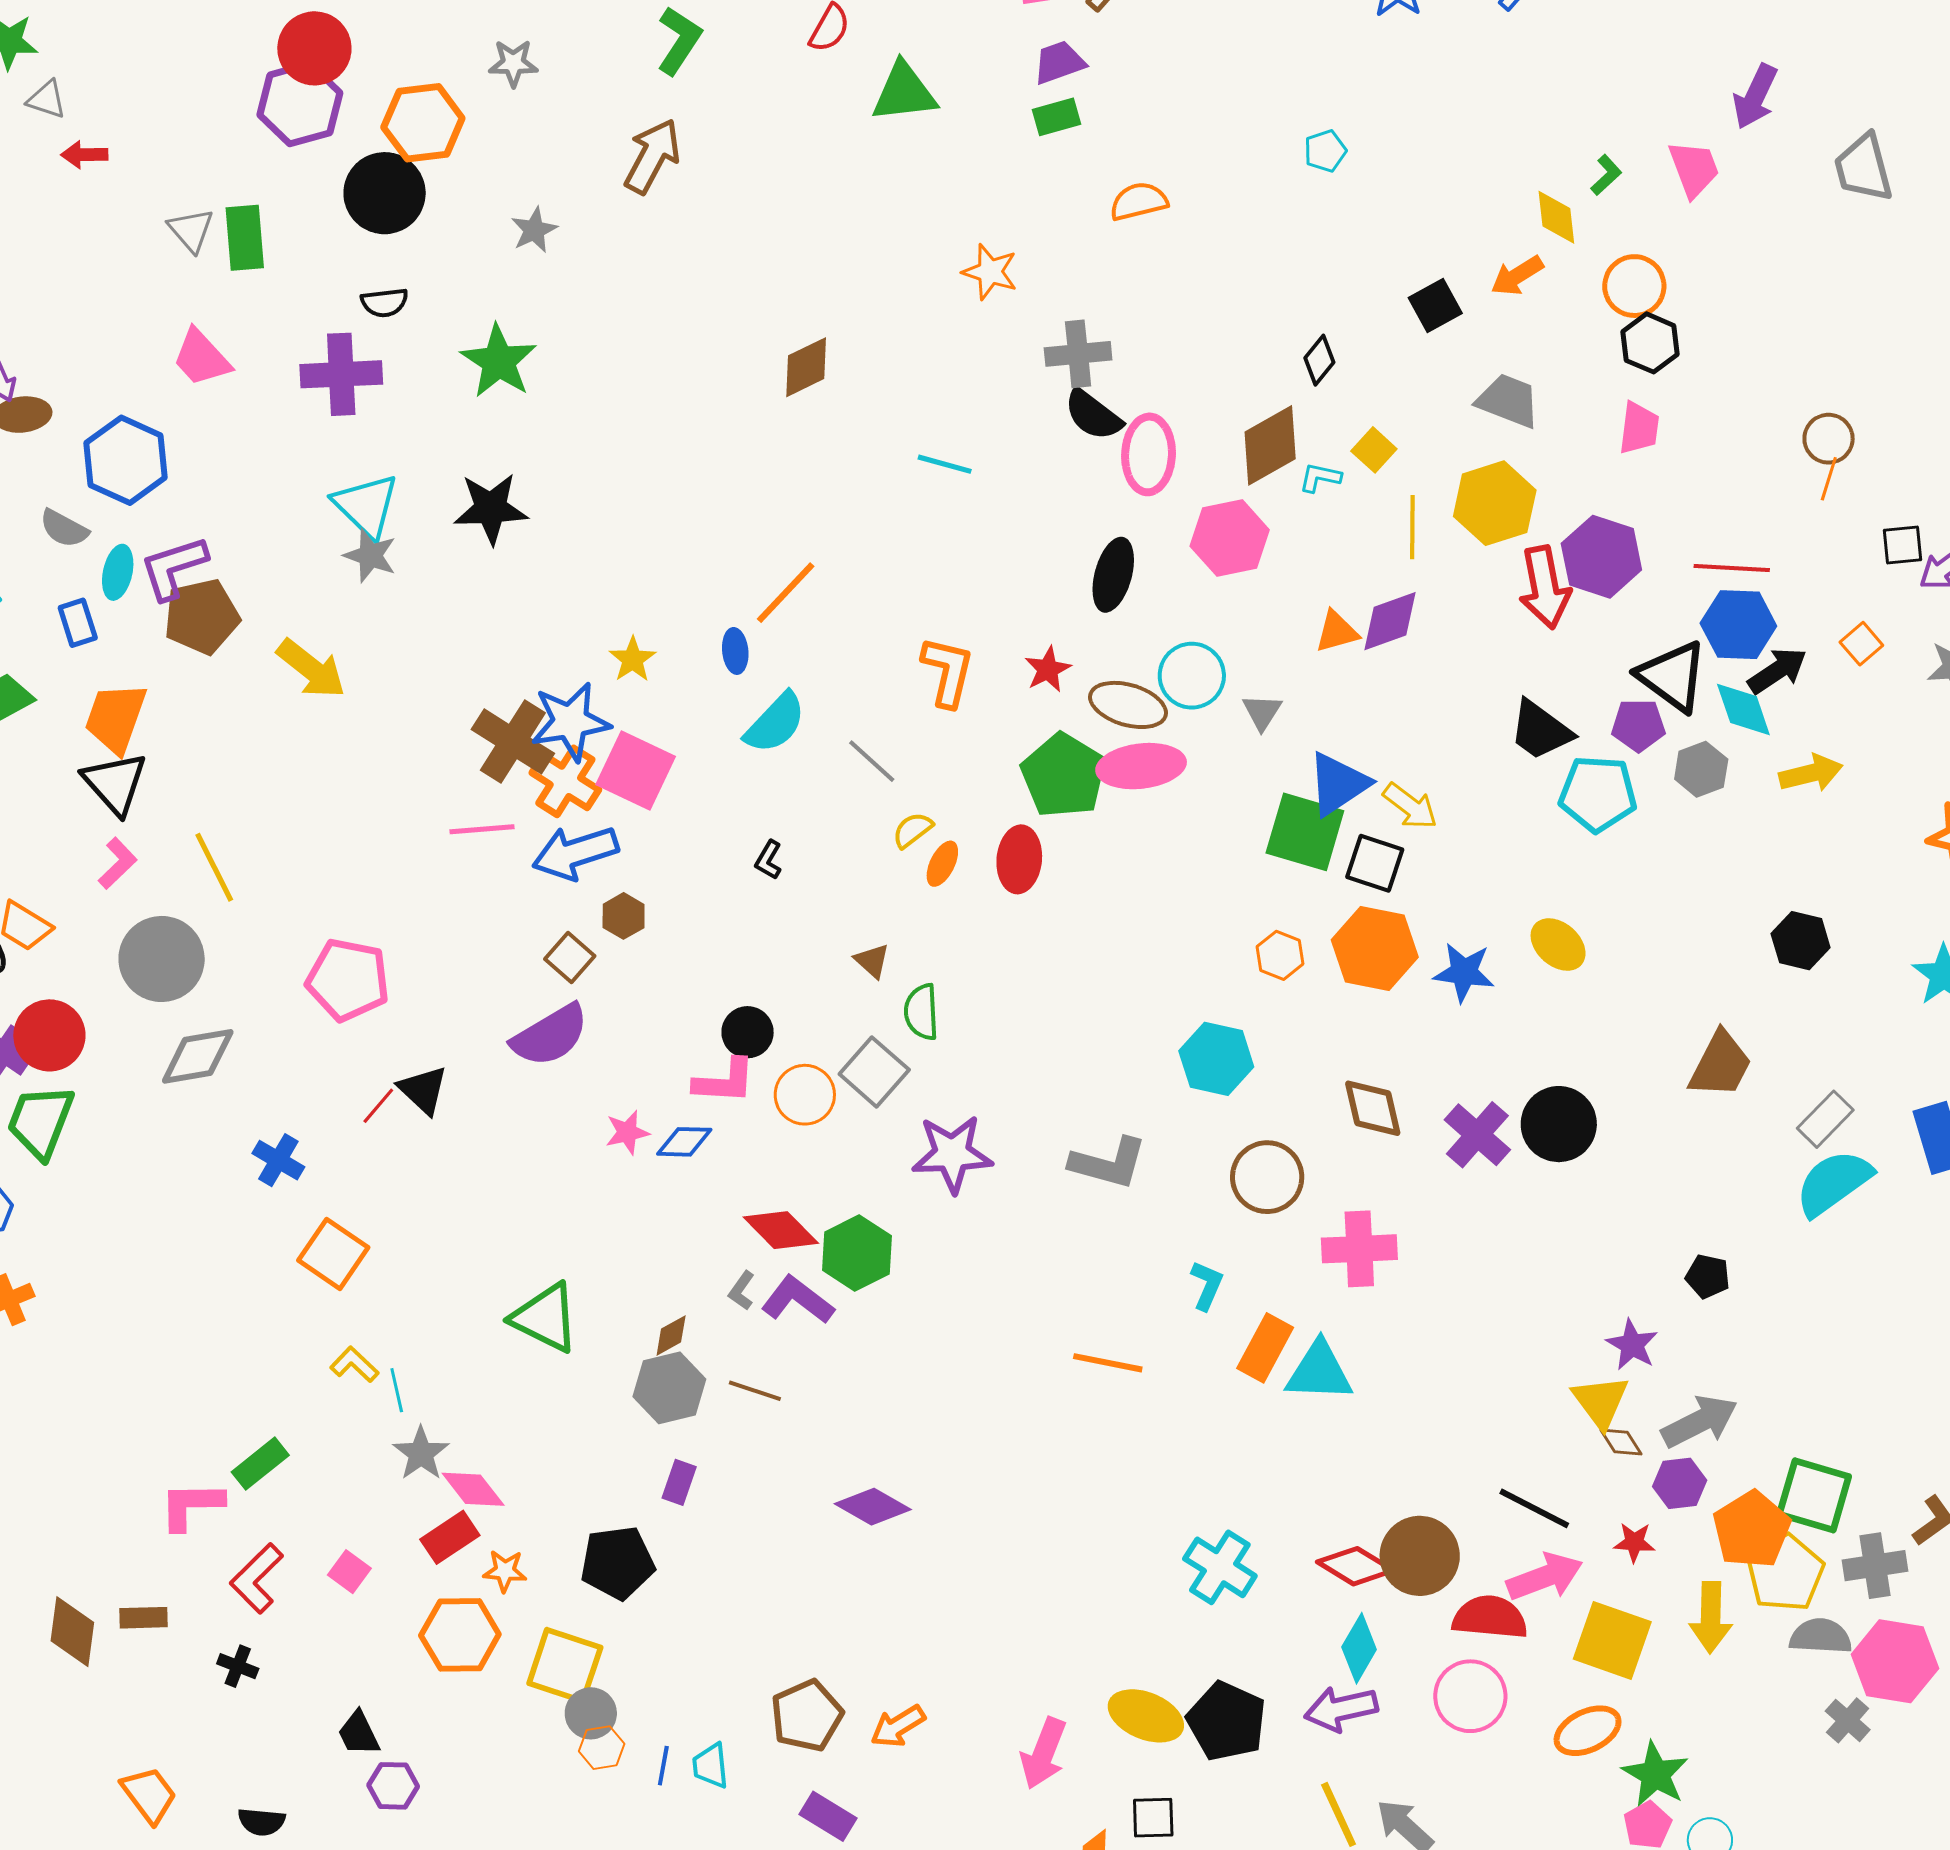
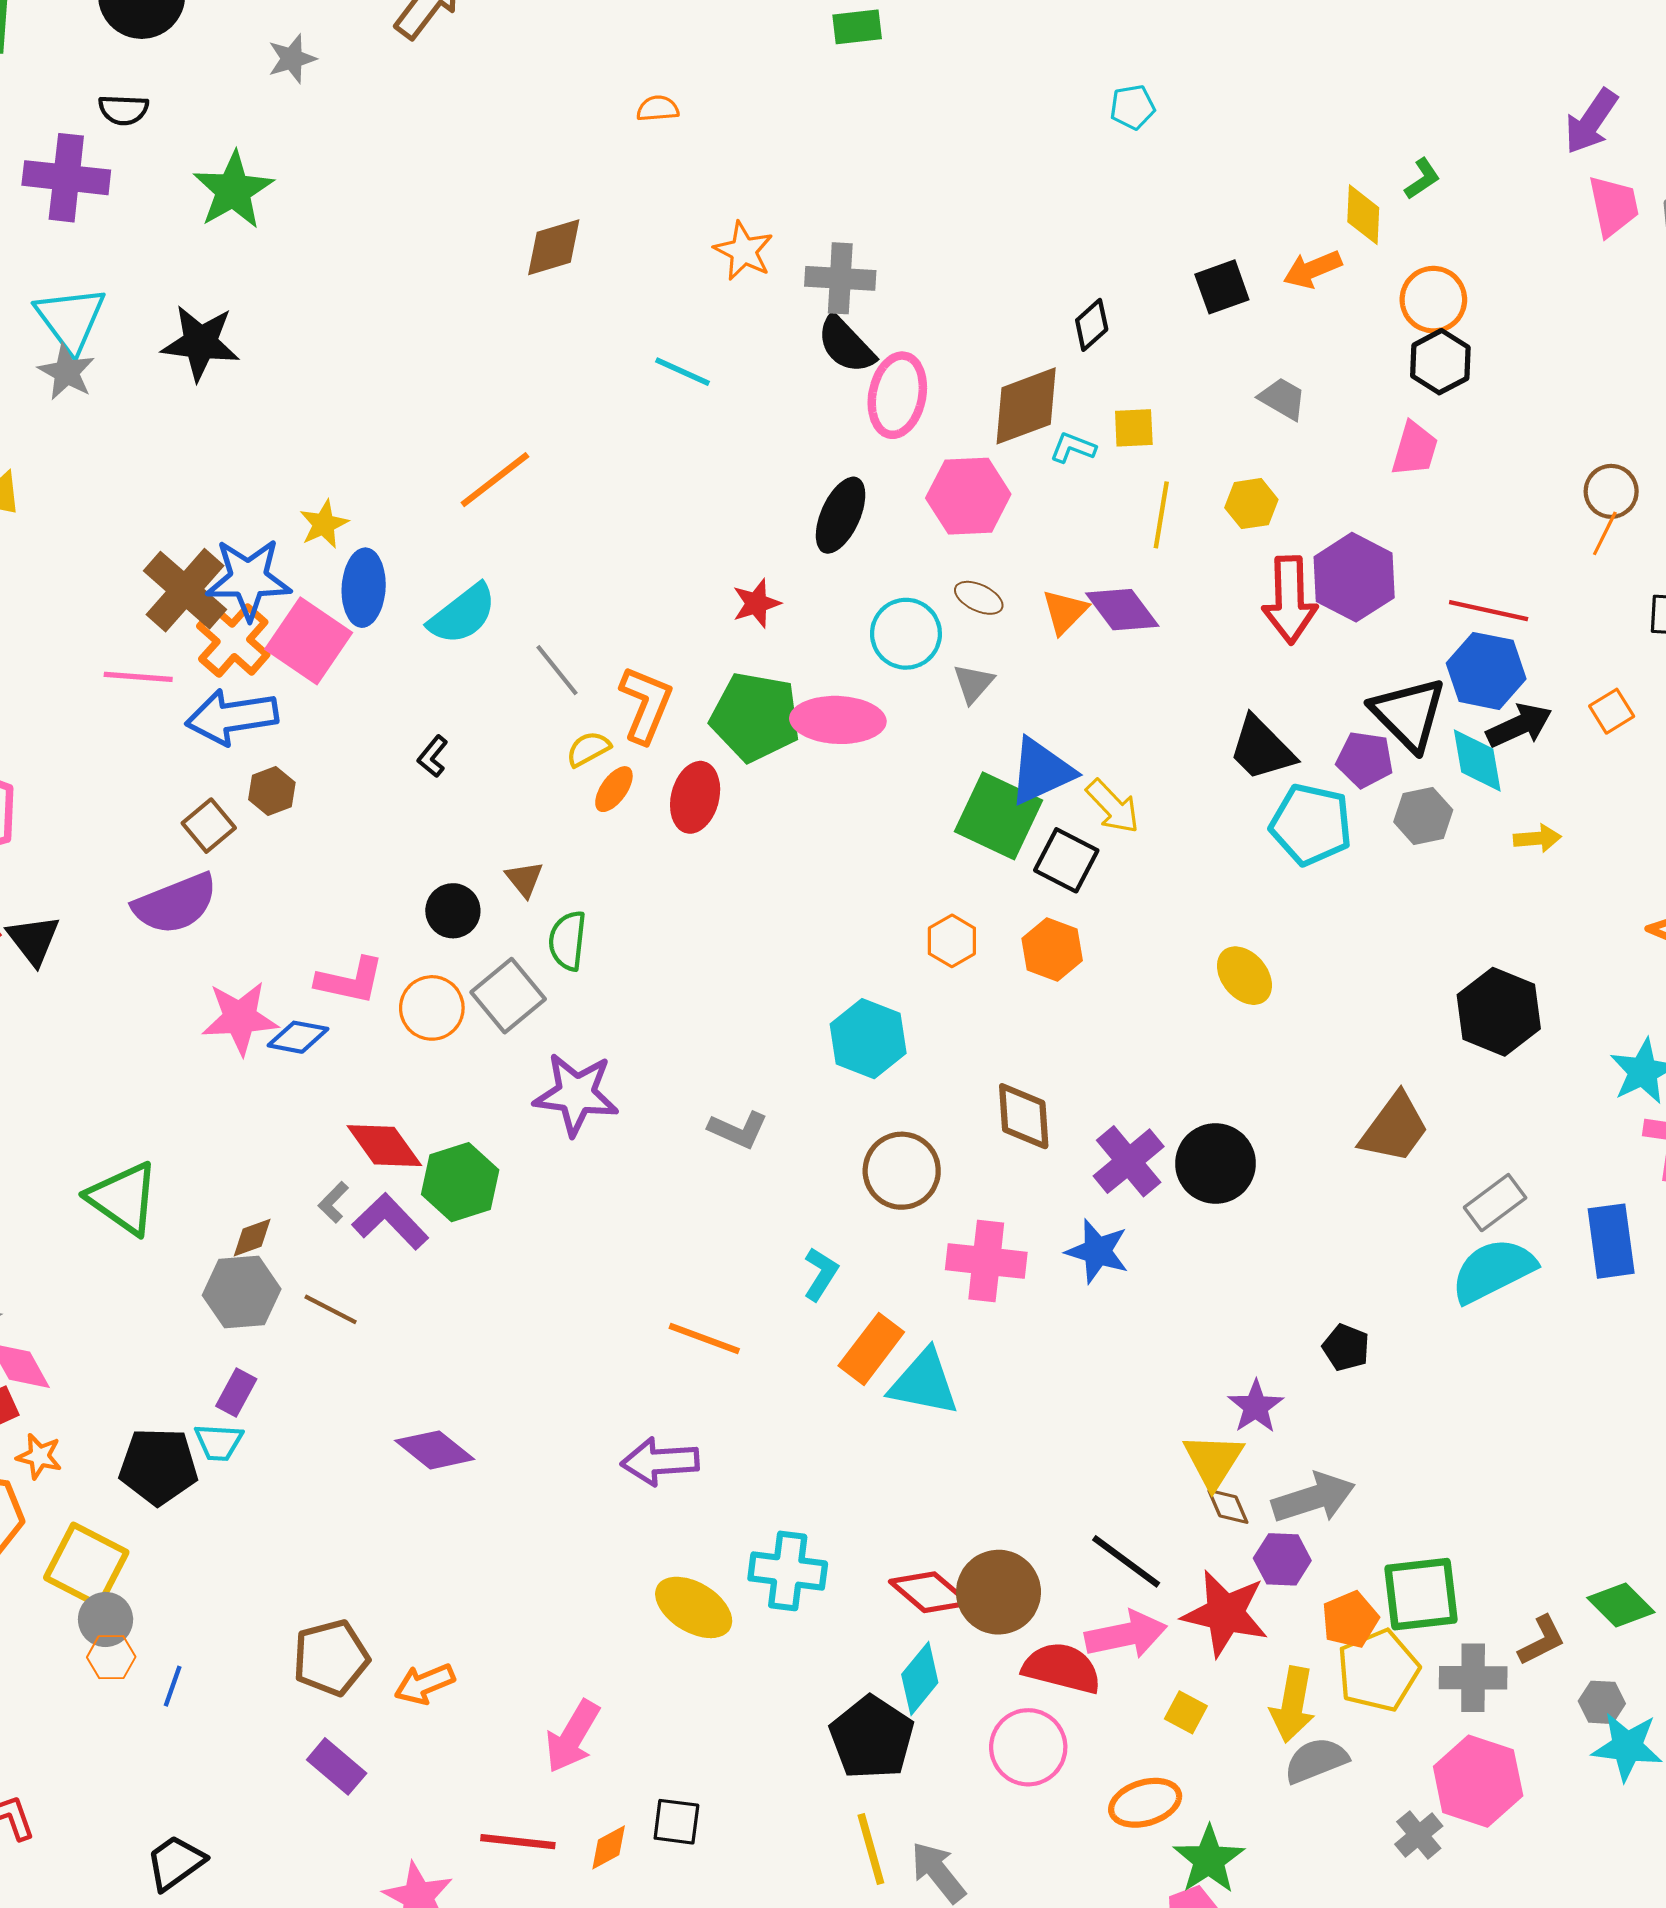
pink trapezoid: (1694, 169) -> (1613, 206), moved
orange semicircle: (1139, 201) -> (658, 109), moved, size x0.7
orange star: (990, 272) -> (744, 251), moved
gray trapezoid: (1508, 401) -> (1283, 399), size x0.7
yellow square: (1374, 450) -> (1134, 428), turned 36
yellow hexagon: (1495, 503) -> (1251, 504), size x0.6
purple diamond: (1390, 621) -> (1122, 610), turned 64
orange triangle: (1337, 632) -> (1065, 612), turned -39
blue ellipse: (735, 651) -> (364, 588), moved, size x1.6
orange L-shape: (948, 672) -> (646, 704), moved
brown ellipse: (1128, 705) -> (979, 598), moved, size x0.6
yellow arrow: (1811, 773) -> (1537, 838), size x0.7
green pentagon: (1064, 775) -> (755, 717), turned -30
black hexagon: (1801, 941) -> (1499, 1012), size x1.4
orange hexagon: (1375, 949) -> (1052, 949), size x0.7
blue star: (1464, 972) -> (1097, 1251), moved
black circle: (748, 1032) -> (453, 911), moved
pink star: (627, 1132) -> (240, 1018), size x1.6
gray L-shape: (1108, 1163) -> (738, 1130), size x0.7
green square: (1814, 1495) -> (1421, 1594), turned -32
orange pentagon: (1752, 1530) -> (1350, 1620), size x0.7
red star: (1634, 1542) -> (1225, 1613), size x2.0
cyan cross: (1220, 1567) -> (788, 1571), turned -34
gray semicircle: (1821, 1636) -> (1316, 1760), moved, turned -34
yellow square: (1612, 1640) -> (1186, 1712), size x0.5
purple arrow: (1341, 1709) -> (660, 1462), moved
yellow ellipse: (1146, 1716) -> (694, 1607), moved
black pentagon: (1227, 1721) -> (872, 1738), moved
cyan trapezoid: (710, 1766) -> (219, 1442), moved, turned -90

